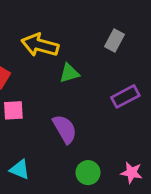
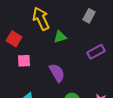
yellow arrow: (40, 45) -> (41, 19), turned 50

